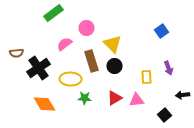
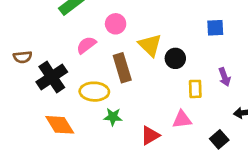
blue square: (162, 31) -> (215, 28), turned 32
black circle: (114, 66) -> (175, 58), moved
red triangle: (114, 98) -> (150, 135), moved

